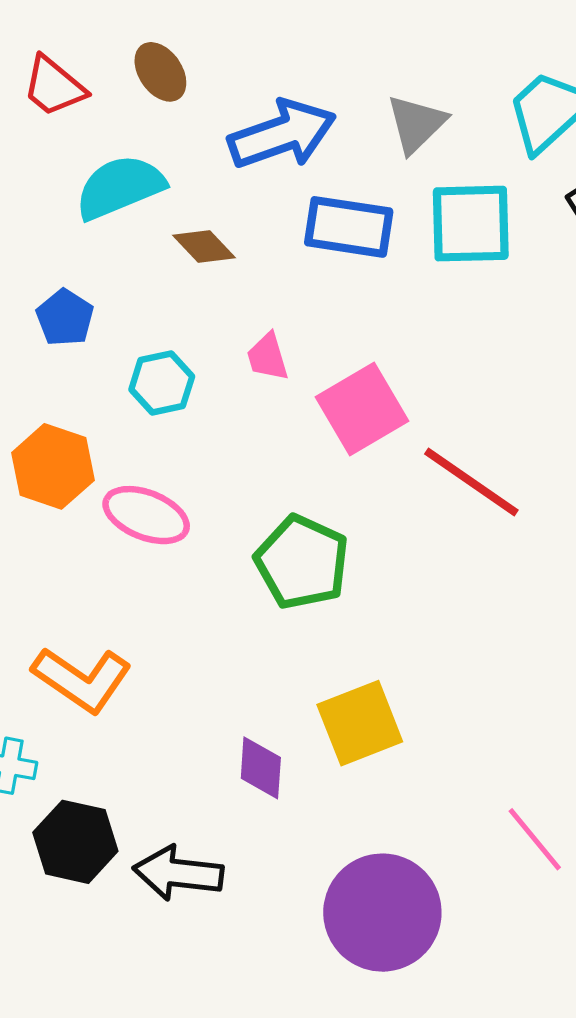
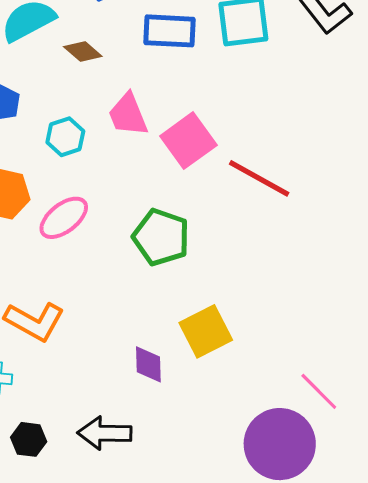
pink trapezoid: (267, 357) -> (128, 115), size x1.5
pink ellipse: (146, 515) -> (64, 218), turned -54
black hexagon: (75, 842) -> (29, 439), moved, size x0.7
purple circle: (382, 913) -> (280, 444), moved

